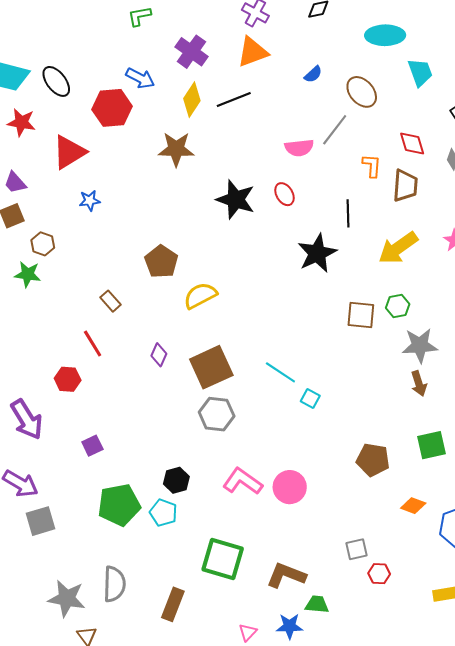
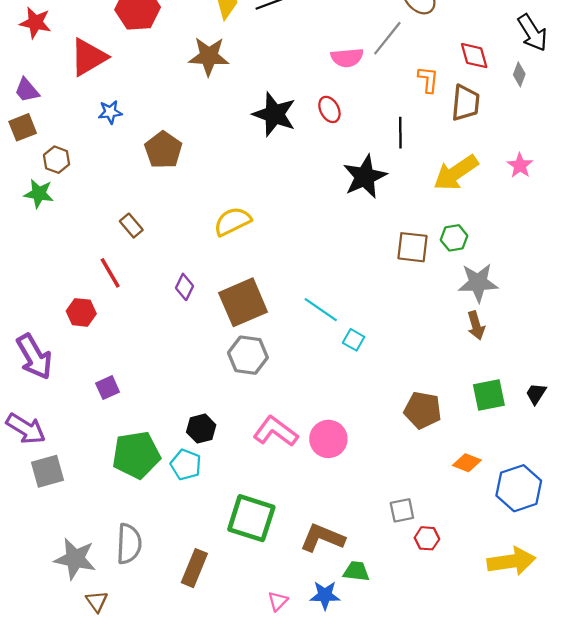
brown pentagon: (161, 262) -> (163, 150), moved

